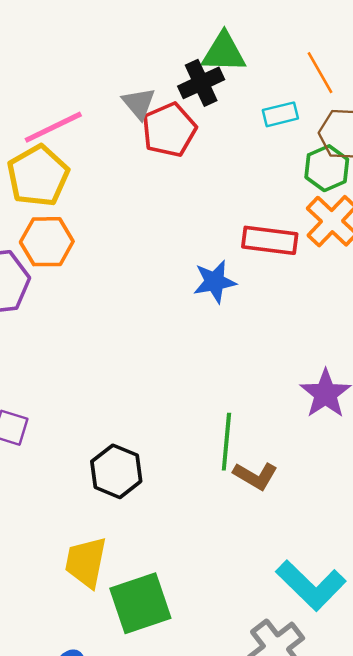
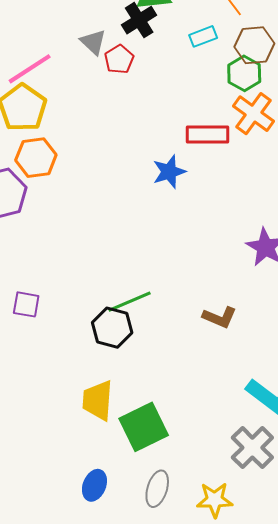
red pentagon: (169, 130) -> (119, 59), size x0.7
green line: (226, 442) -> (129, 302), moved, turned 69

